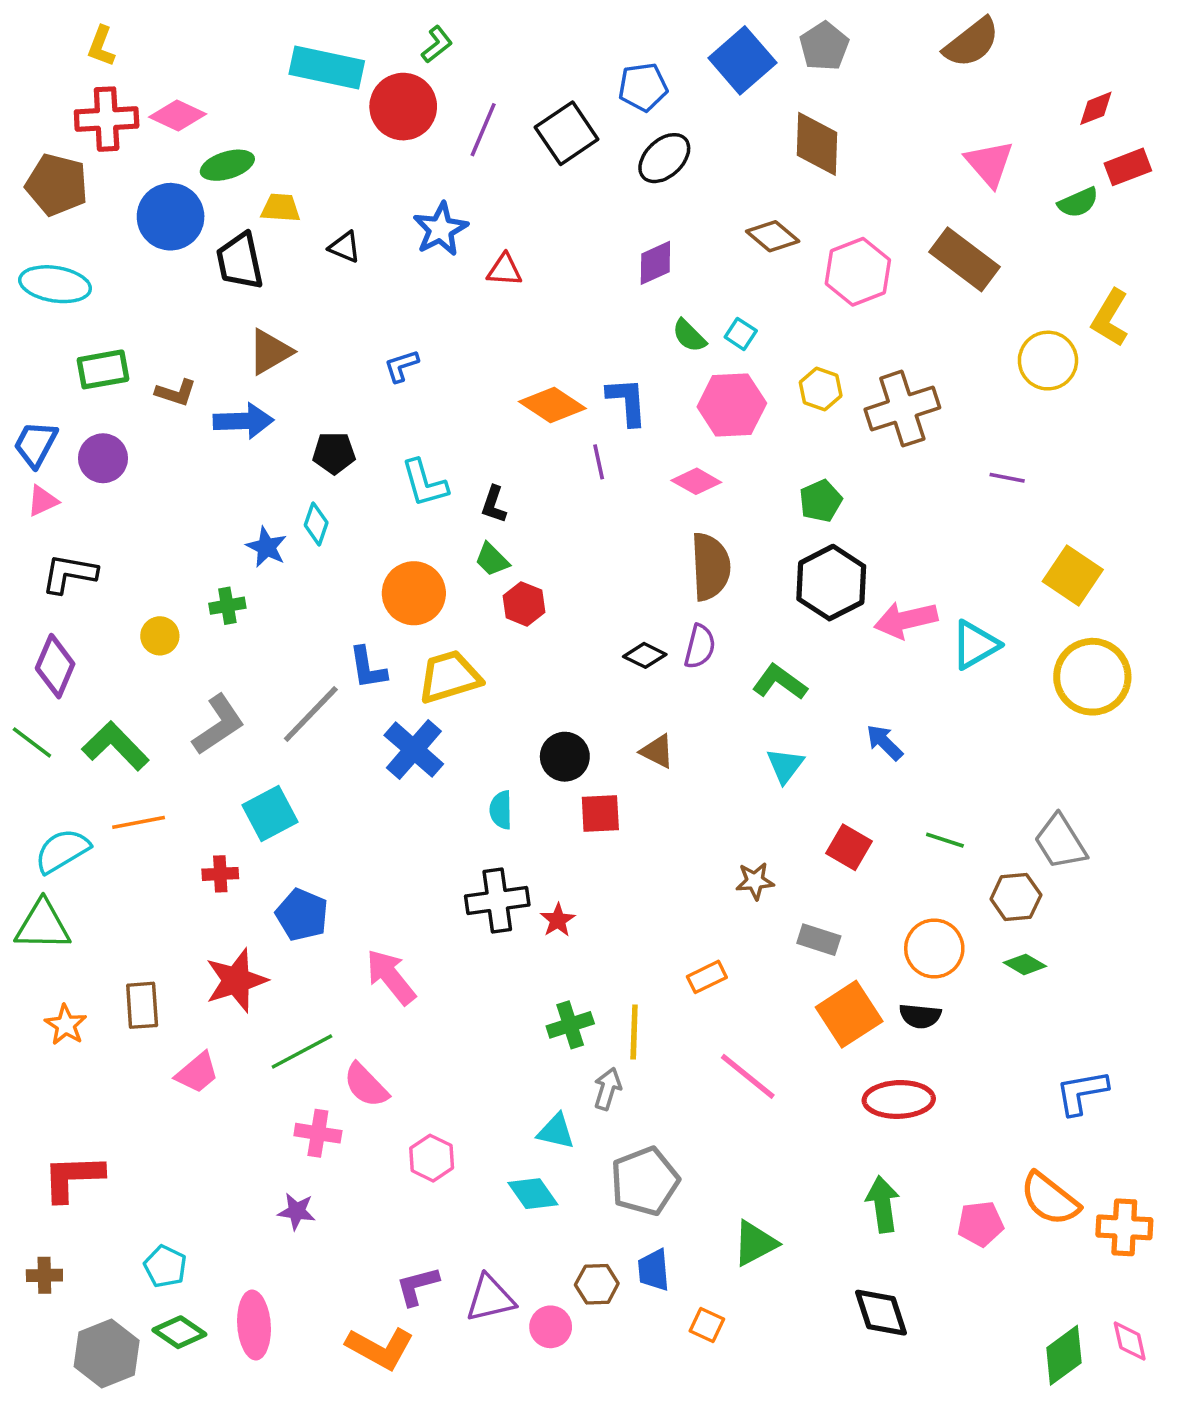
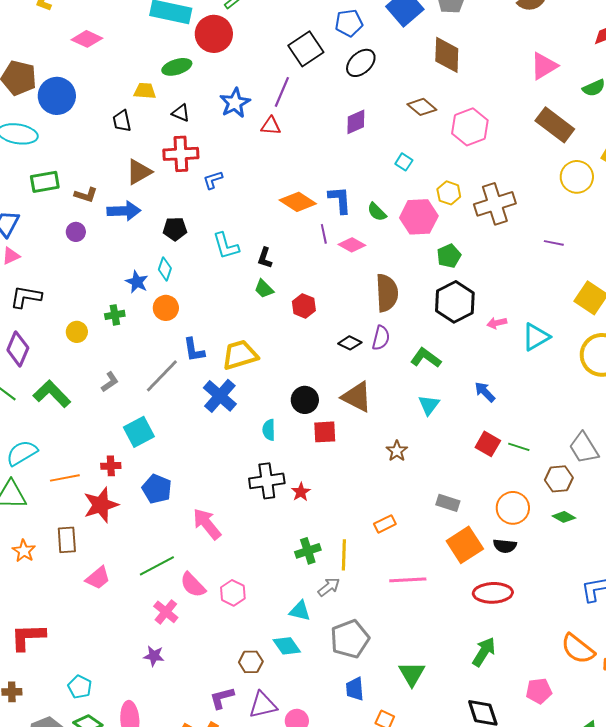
red cross: (107, 119) -> (181, 154), moved
purple line: (483, 130) -> (282, 92), moved
pink triangle: (989, 163) -> (544, 66), turned 40
green ellipse: (227, 165) -> (177, 67), moved
blue circle: (171, 217) -> (57, 96), moved
brown rectangle: (964, 259) -> (555, 125), moved
black trapezoid: (240, 261) -> (122, 121), size x0.7
green semicircle: (689, 336) -> (377, 212), moved
pink hexagon: (732, 405) -> (419, 217), moved
purple circle: (103, 458) -> (76, 232), moved, size x0.7
pink diamond: (696, 481) -> (352, 245), moved
orange circle: (414, 593) -> (166, 308), moved, size x0.7
red hexagon: (524, 604) -> (304, 306), moved
pink arrow: (906, 620) -> (497, 323), size x0.6
gray L-shape: (218, 725) -> (110, 382), size x0.6
brown triangle: (657, 751) -> (357, 397), size x1.6
orange line: (139, 822) -> (65, 478), moved
red square: (849, 847) -> (488, 444), moved
brown star: (755, 881) -> (397, 451), moved, turned -30
red star: (236, 980) -> (101, 505), moved
pink line: (748, 1076) -> (408, 580), turned -42
gray arrow: (607, 1089) -> (329, 587), turned 35
pink cross: (318, 1133) -> (166, 612), turned 30
pink hexagon: (432, 1158) -> (233, 593), moved
green arrow: (883, 1204) -> (484, 652), turned 40
pink pentagon: (980, 1224) -> (539, 691), moved
green triangle: (755, 1243) -> (412, 674), turned -32
brown hexagon: (597, 1284) -> (251, 662), moved

